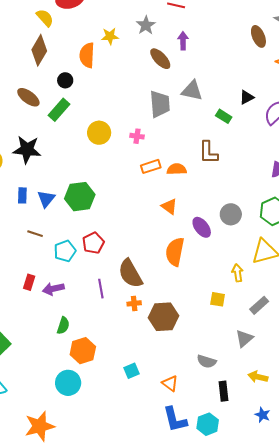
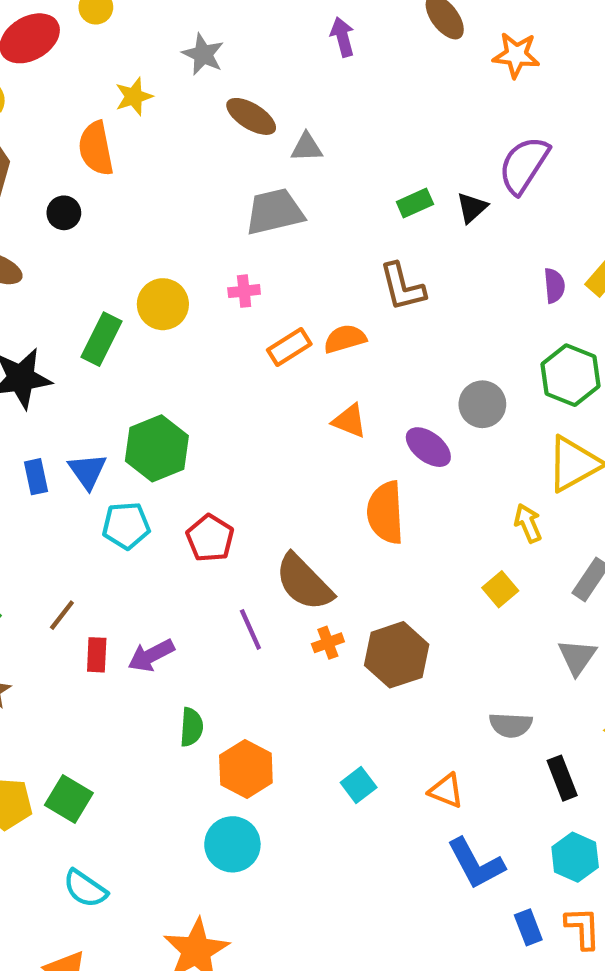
purple arrow: (183, 41) -> (343, 37), moved
gray triangle: (192, 91) -> (307, 147), moved, size x0.7
black triangle: (247, 97) -> (472, 208), moved
gray trapezoid: (160, 104) -> (275, 212), turned -84
green rectangle: (59, 110) -> (101, 339), moved
green rectangle: (224, 116) -> (415, 203), turned -42
brown line: (35, 234) -> (62, 615), moved, turned -56
cyan pentagon: (65, 251) -> (126, 526), moved, turned 30
yellow square: (218, 299) -> (500, 589), turned -35
cyan hexagon: (208, 424) -> (575, 857), moved

